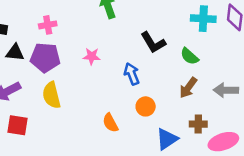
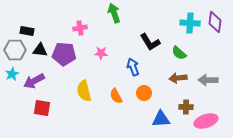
pink cross: (48, 25) -> (80, 28), moved
brown arrow: (188, 88) -> (178, 78), turned 48
yellow semicircle: (51, 95) -> (84, 91), moved
orange semicircle: (110, 123) -> (116, 96), moved
blue triangle: (167, 139) -> (161, 119), turned 30

